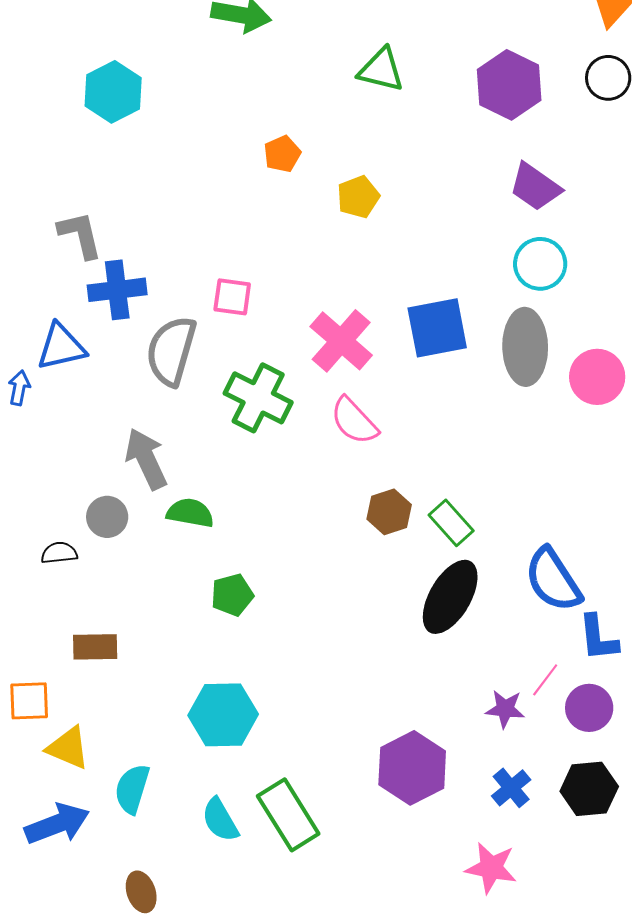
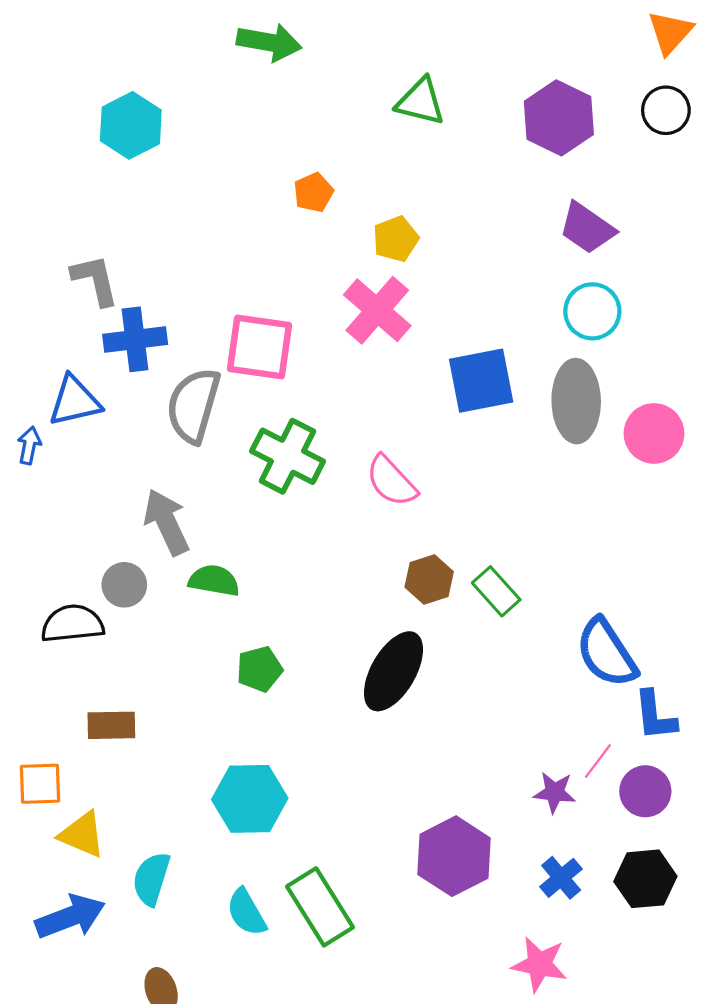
pink square: (232, 297) -> (259, 347), size x1.6
pink cross: (341, 341) -> (377, 310), moved
black semicircle: (59, 553) -> (72, 624), size x1.6
black ellipse: (450, 597) -> (393, 671), moved

